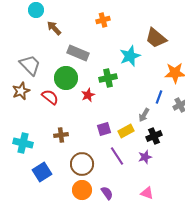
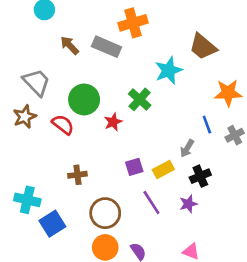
orange cross: (103, 20) -> (133, 23), size x1.5
brown arrow: (54, 28) -> (70, 45), moved
gray rectangle: (78, 53) -> (107, 47), moved
green cross: (108, 78) -> (140, 99), turned -36
blue line: (159, 97) -> (207, 125), turned -40
cyan cross: (23, 143) -> (27, 200), moved

